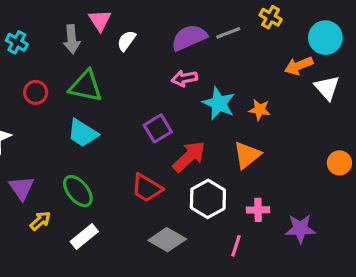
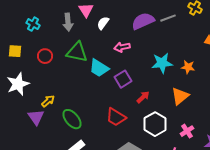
pink arrow: (184, 78) -> (122, 47), moved
cyan star: (219, 103) -> (162, 63), turned -30
cyan trapezoid: (83, 133) -> (99, 68), moved
red arrow: (189, 157) -> (143, 97), size x0.6
pink cross: (258, 210) -> (187, 131), turned -32
yellow arrow: (40, 221) -> (48, 101), moved

